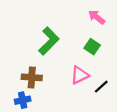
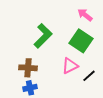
green square: (92, 47) -> (81, 41), size x1.6
blue cross: (23, 100) -> (30, 88), moved

